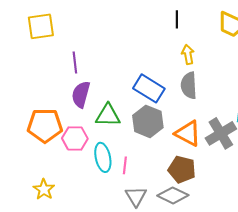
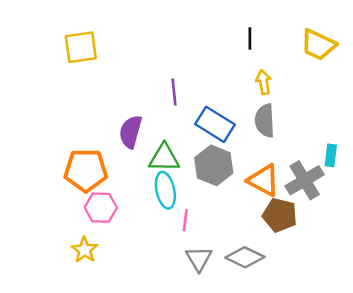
purple line: (75, 62) -> (174, 92), moved
pink hexagon: (75, 138) -> (101, 208), moved
cyan ellipse: (103, 157) -> (165, 190), moved
brown pentagon: (182, 169) -> (280, 215), moved

